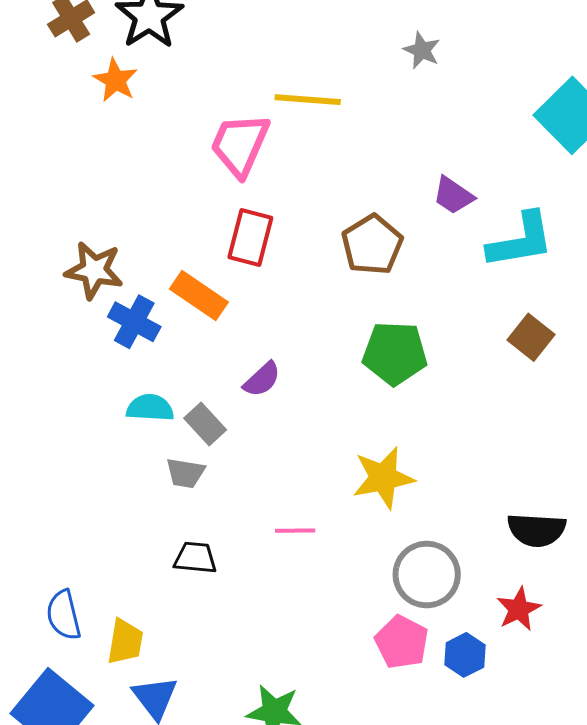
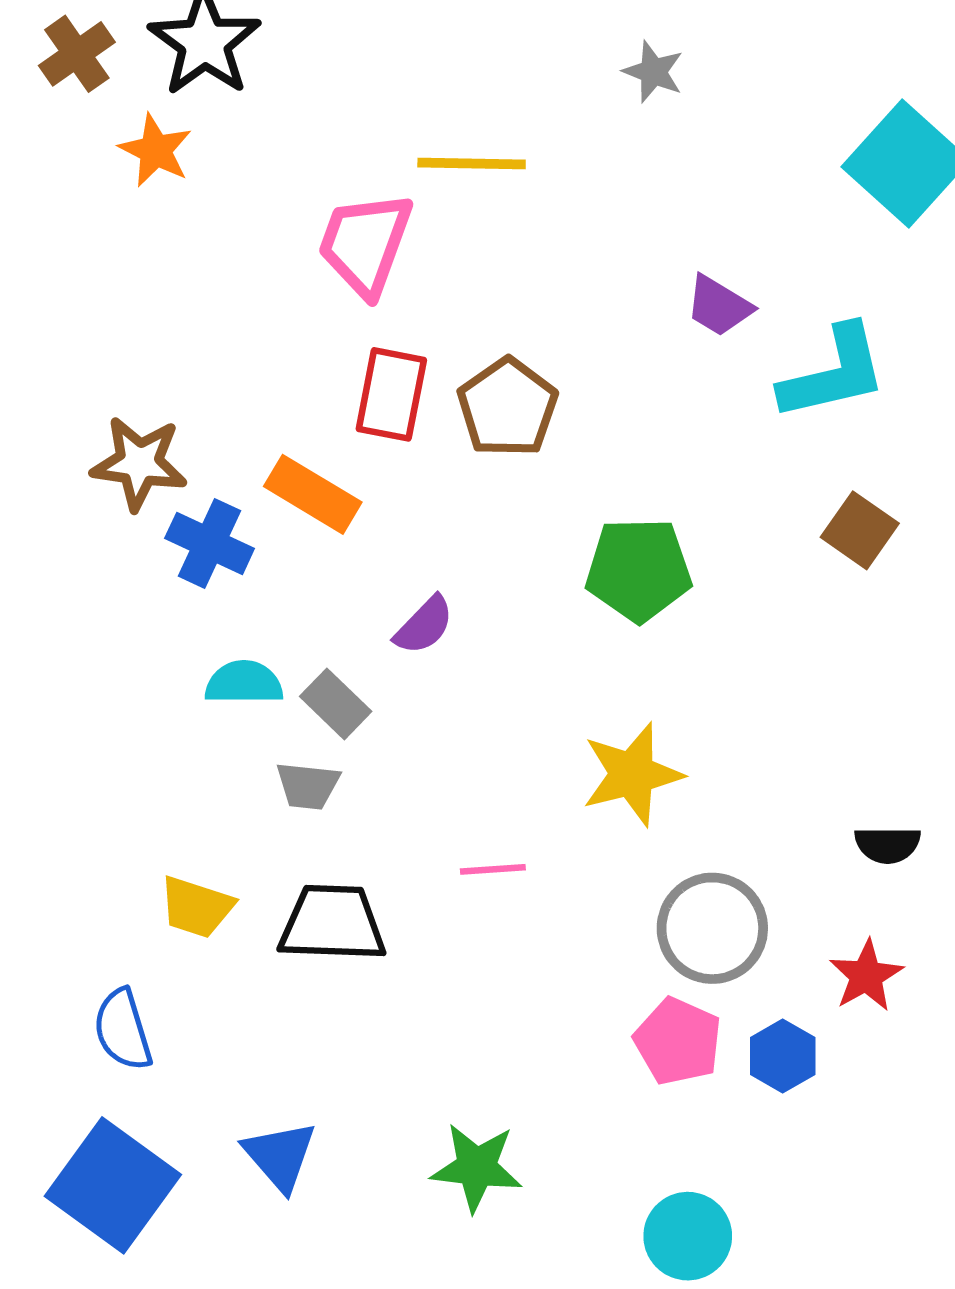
brown pentagon: (372, 245) -> (508, 408), moved
black semicircle: (537, 530) -> (888, 845), size x0.7
black trapezoid: (195, 558) -> (332, 923), size x1.5
yellow trapezoid: (125, 642) -> (196, 907), moved, turned 102

